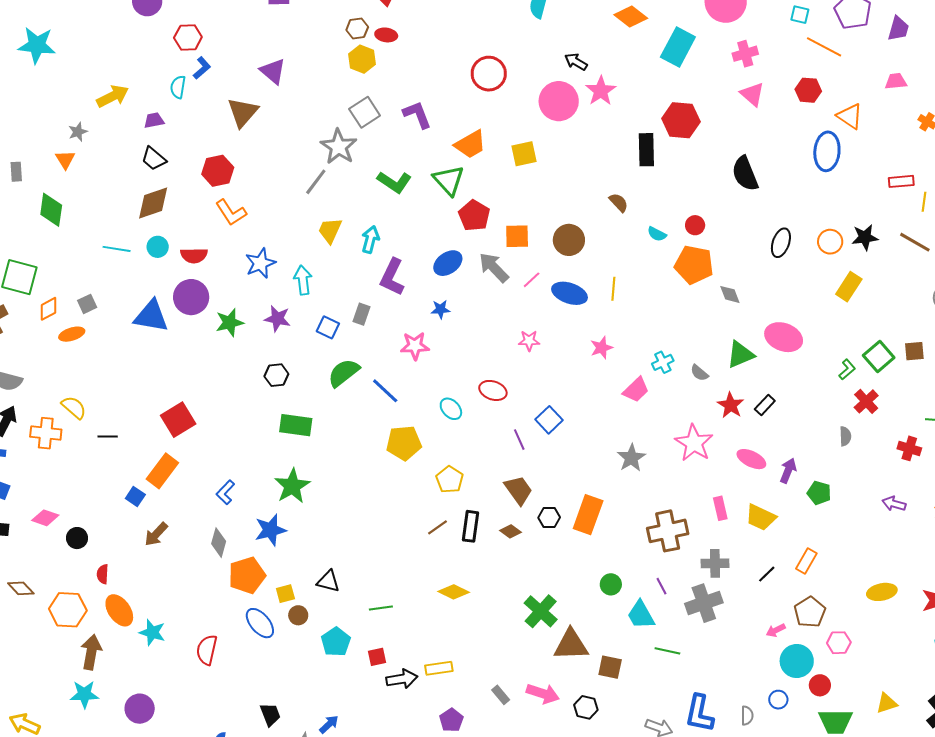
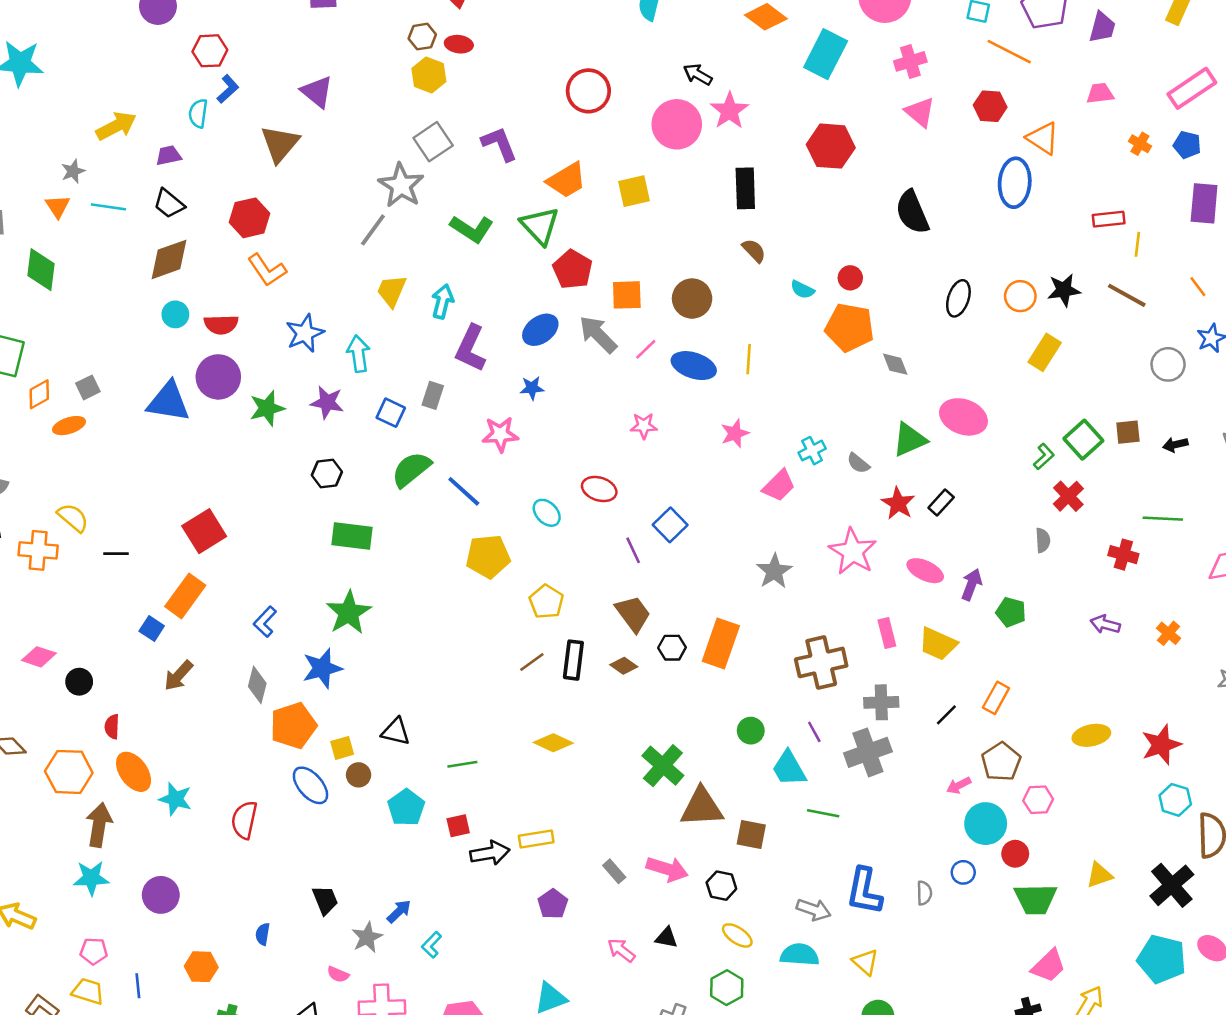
black rectangle: (646, 150) -> (745, 188), moved
cyan line: (117, 249) -> (108, 207), moved

